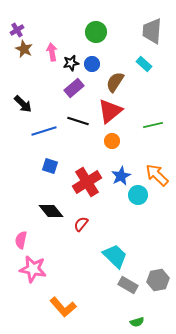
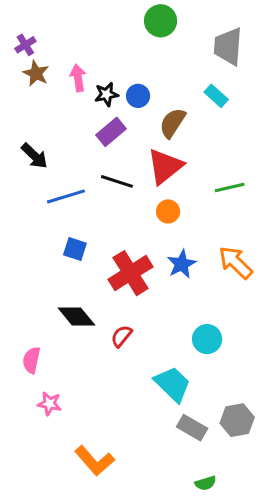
green circle: (96, 32) -> (161, 21), moved
cyan circle: (138, 195) -> (207, 339), moved
pink star: (33, 269) -> (49, 404), size x0.6

